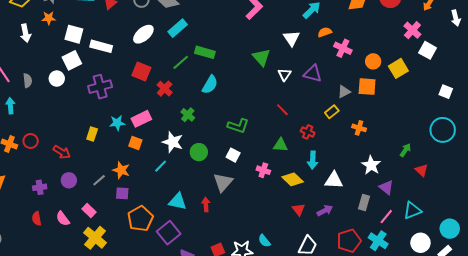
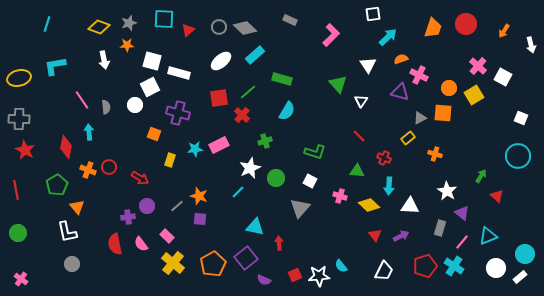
pink cross: (412, 30) -> (478, 66), moved
green line: (181, 62) -> (248, 92), moved
red square: (141, 71) -> (219, 98), turned -30
purple triangle: (313, 73) -> (400, 92), moved
purple cross: (100, 87) -> (178, 113), turned 30
green cross: (188, 115) -> (265, 141), turned 32
white star: (173, 142) -> (250, 168), turned 30
orange square: (135, 143) -> (154, 134), moved
purple cross: (40, 187) -> (128, 217), moved
red arrow: (206, 204) -> (279, 243), moved
red semicircle: (37, 219) -> (115, 244), size x1.5
orange pentagon: (140, 219) -> (213, 264), moved

